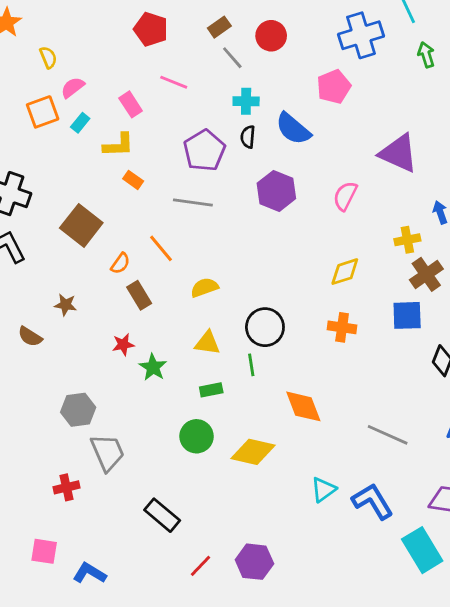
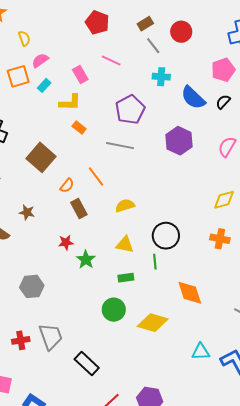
black semicircle: (248, 137) -> (223, 102), moved, turned 35
gray trapezoid: (107, 452) -> (51, 336), moved
cyan triangle: (323, 490) -> (201, 352), turned 30

